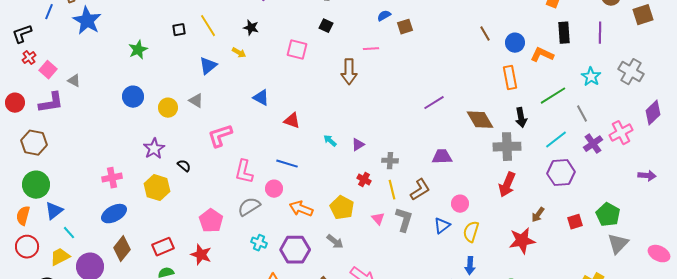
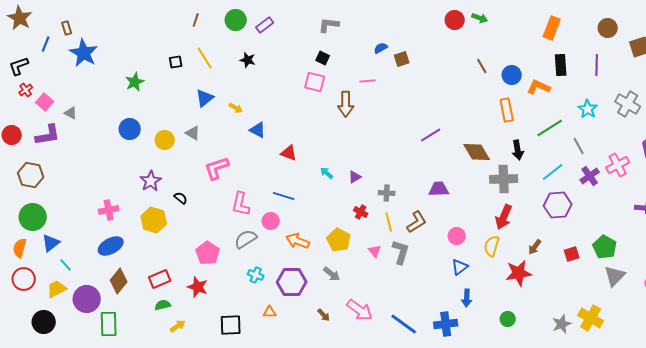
pink square: (297, 50) -> (315, 82), moved
yellow arrow: (239, 53) -> (236, 108), moved
blue triangle: (442, 226) -> (460, 267), moved
yellow semicircle: (471, 232) -> (492, 246), moved

